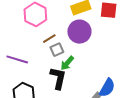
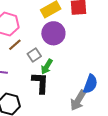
brown line: (49, 39) -> (15, 45), moved

